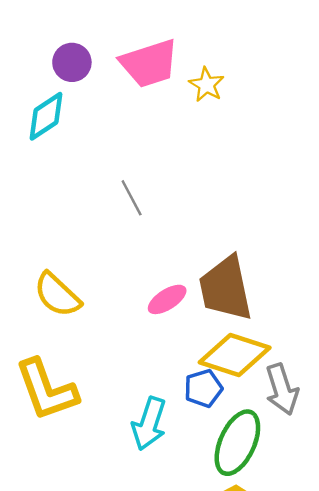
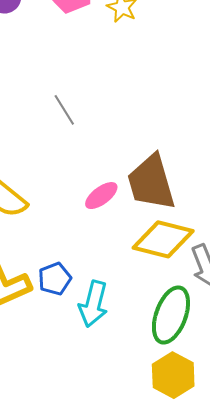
blue pentagon: (203, 388) -> (55, 279), moved

